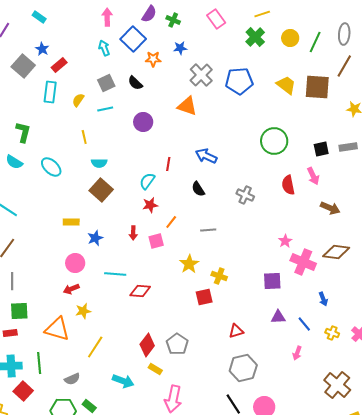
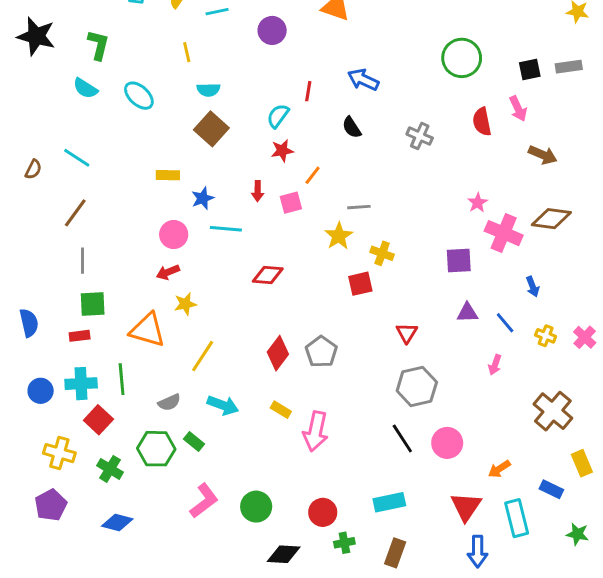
gray line: (208, 230) -> (359, 207), moved
cyan line: (115, 274) -> (226, 229), moved
red triangle: (236, 331) -> (407, 333), turned -42
yellow rectangle: (155, 369) -> (281, 410), moved
cyan arrow: (123, 381) -> (223, 405), moved

